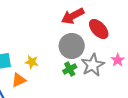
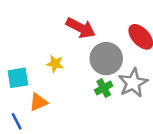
red arrow: (73, 16) -> (81, 28), moved, turned -125
yellow star: (32, 62) -> (55, 64), moved

